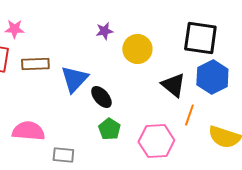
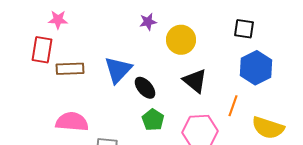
black square: (200, 38) -> (244, 29), size x0.6
brown rectangle: (35, 64) -> (70, 69), moved
black triangle: (173, 85) -> (195, 81), moved

